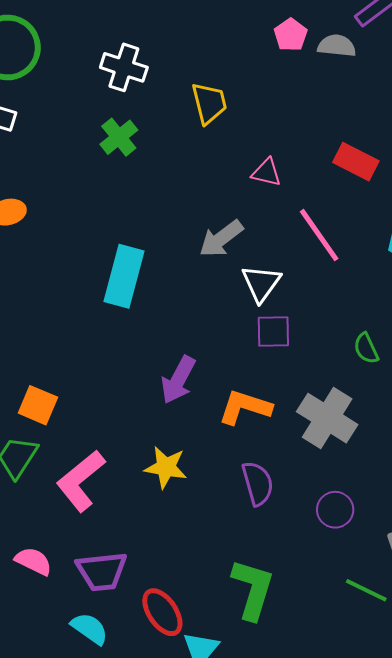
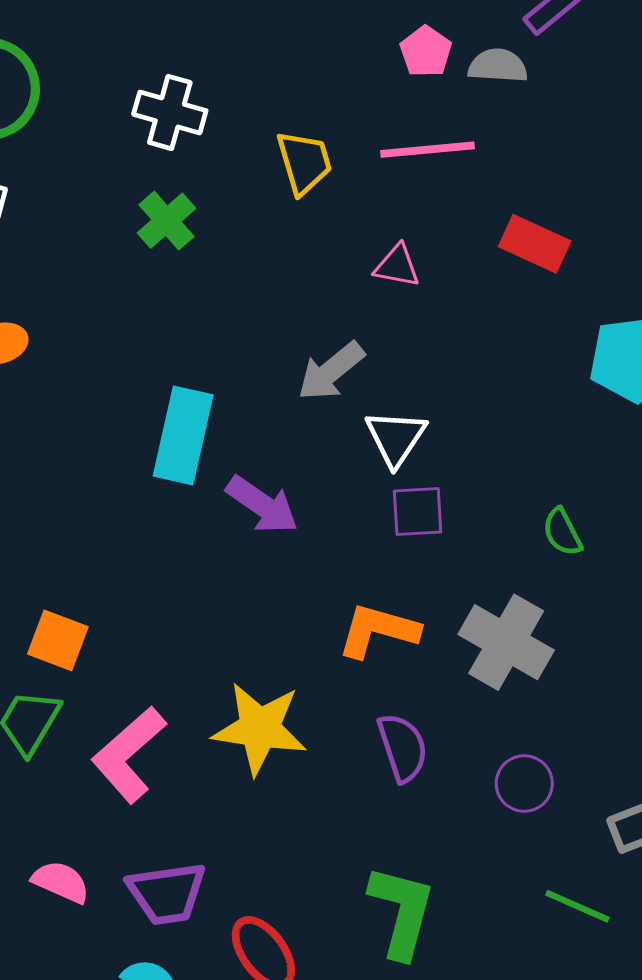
pink line: (319, 235) -> (427, 150), moved, turned -58
purple arrow: (178, 380) -> (262, 505), moved, turned -81
yellow star: (166, 467) -> (260, 728), size x1.4

